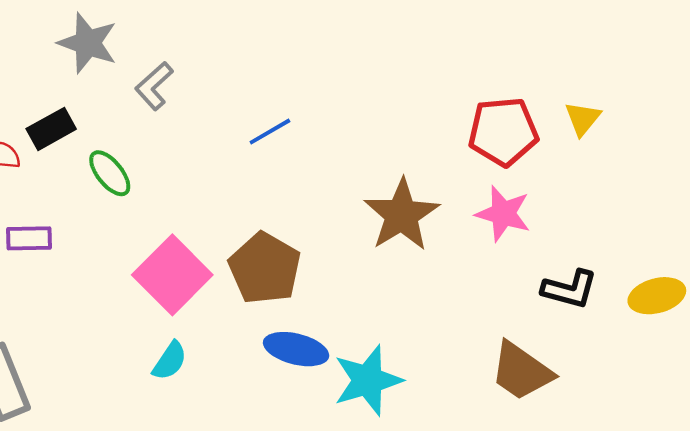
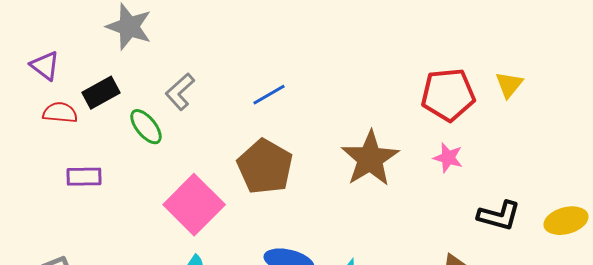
gray L-shape: (154, 86) -> (180, 92), moved
pink star: (503, 214) -> (448, 158), size x0.7
brown pentagon: (265, 268) -> (265, 167), moved

